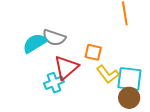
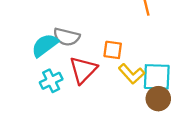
cyan cross: (54, 83) -> (51, 81), moved

